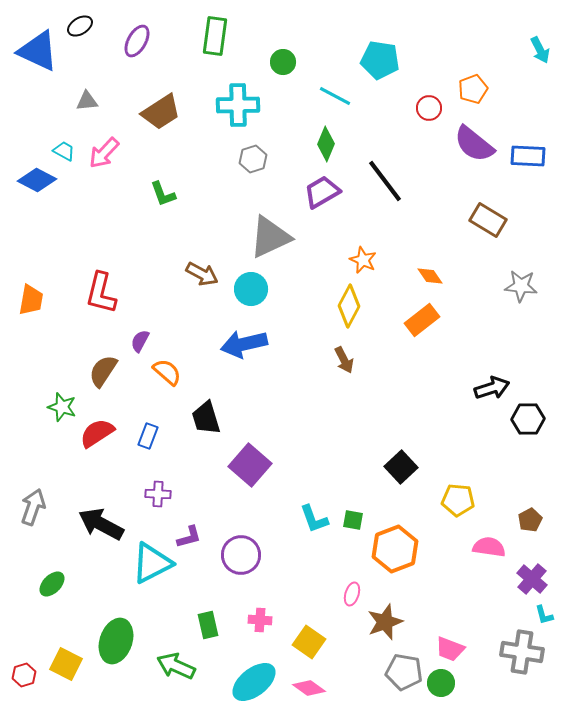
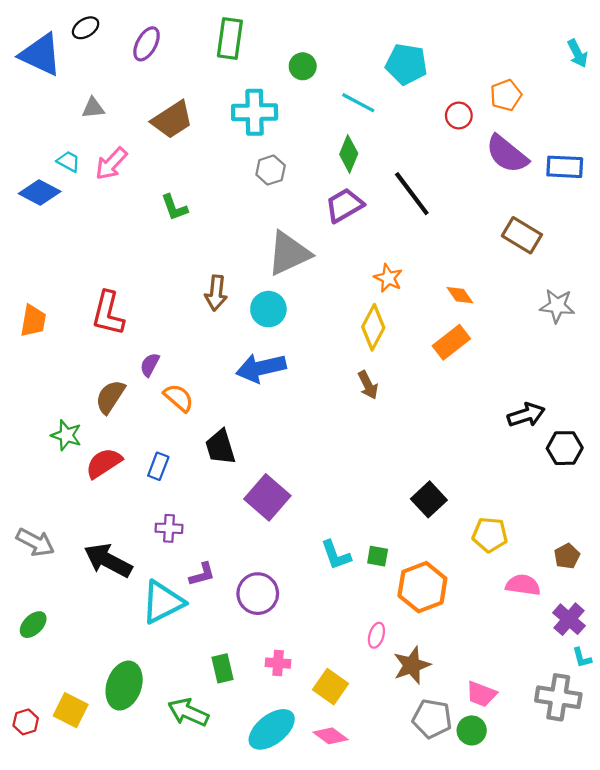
brown arrow: (202, 274) -> (216, 293), turned 68
gray arrow: (33, 507) -> (35, 542), turned 99
green ellipse: (52, 584) -> (33, 625), moved

